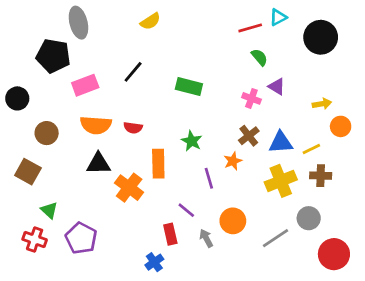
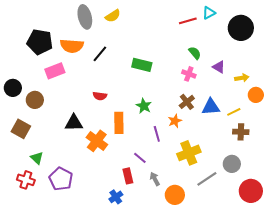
gray ellipse: (78, 23) -> (85, 17), moved
green semicircle: (259, 57) -> (195, 53), moved
pink rectangle: (85, 85) -> (55, 71), moved
purple triangle: (277, 86) -> (219, 67), moved
black circle: (17, 98) -> (13, 88), moved
orange semicircle: (96, 125) -> (72, 46), moved
yellow cross: (281, 181) -> (189, 153), moved
orange circle: (233, 221) -> (175, 195), moved

